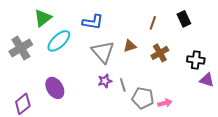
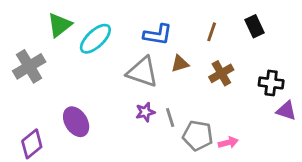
blue L-shape: (93, 22) -> (158, 35), moved
cyan ellipse: (59, 41) -> (95, 39), moved
gray triangle: (103, 52) -> (142, 72), turned -30

